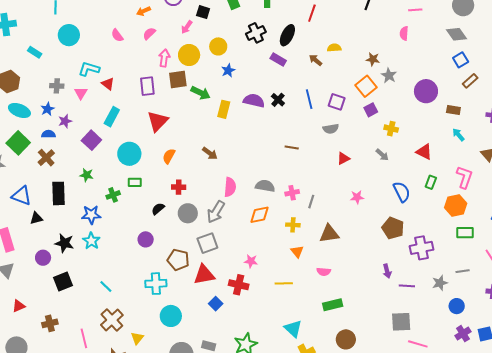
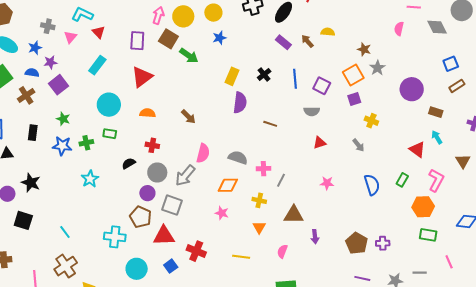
gray diamond: (456, 34) -> (437, 27), moved
purple rectangle: (278, 59) -> (283, 42), moved
brown square: (178, 79) -> (168, 39), turned 30
purple semicircle: (254, 101) -> (240, 103), moved, turned 75
yellow rectangle: (224, 109) -> (232, 76), moved
purple square: (91, 140) -> (59, 85), moved
red triangle: (424, 152) -> (417, 149), moved
orange semicircle: (169, 156) -> (148, 113), turned 56
black rectangle: (59, 193) -> (33, 133), size x0.7
blue star: (91, 215) -> (62, 146), moved
brown pentagon: (393, 228) -> (357, 243), moved
purple circle: (146, 239) -> (147, 193), moved
cyan star: (91, 241) -> (90, 179), moved
gray square: (207, 243) -> (172, 205), turned 30
purple cross: (422, 248) -> (383, 243), size x0.6
pink star: (251, 261) -> (222, 213), moved
purple arrow: (387, 271) -> (315, 237), moved
pink semicircle: (324, 272) -> (282, 251), turned 96
black square: (63, 282) -> (23, 220), turned 30
cyan circle: (171, 316) -> (137, 269), moved

